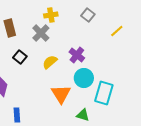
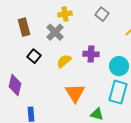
purple cross: (77, 55) -> (91, 54), turned -35
cyan circle: (84, 78) -> (119, 66), moved

